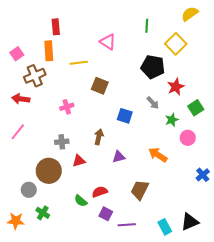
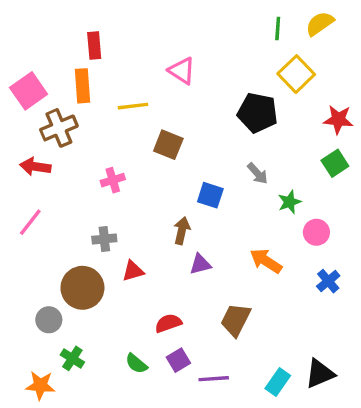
green line: (147, 26) -> (278, 29), moved
pink square: (17, 54) -> (29, 91), size x1.5
red star: (176, 87) -> (338, 119), moved, turned 30
green square: (196, 108) -> (335, 163), moved
brown arrow: (99, 137) -> (182, 231), moved
blue cross: (203, 175) -> (328, 281), moved
green semicircle: (81, 201) -> (136, 364), moved
purple square: (106, 214) -> (178, 360), turned 32
orange star: (16, 221) -> (40, 385), moved
cyan rectangle: (165, 227) -> (278, 382), turned 63

